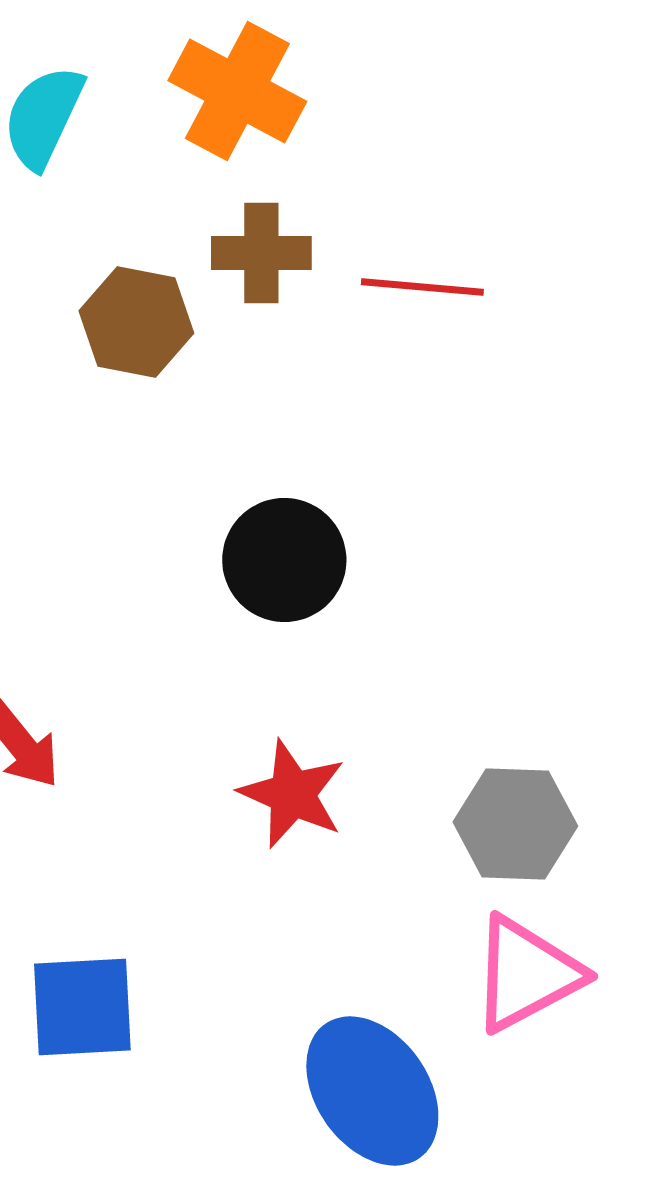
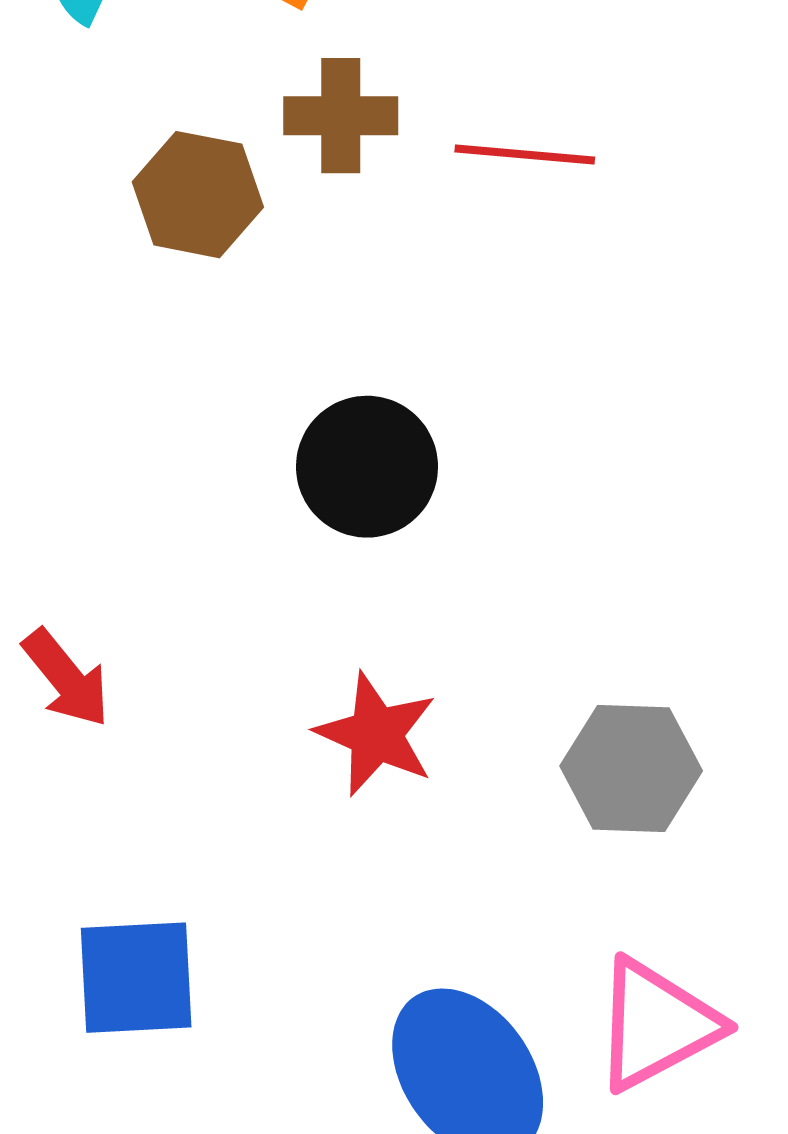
pink triangle: (526, 974) -> (656, 1025), moved

